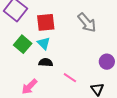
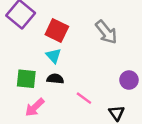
red square: (46, 22) -> (57, 31), turned 30
green square: (23, 44) -> (26, 79), moved, turned -36

